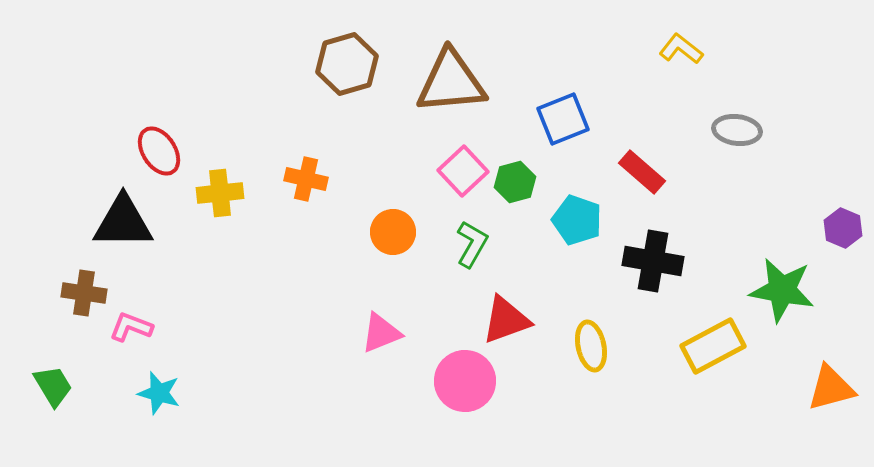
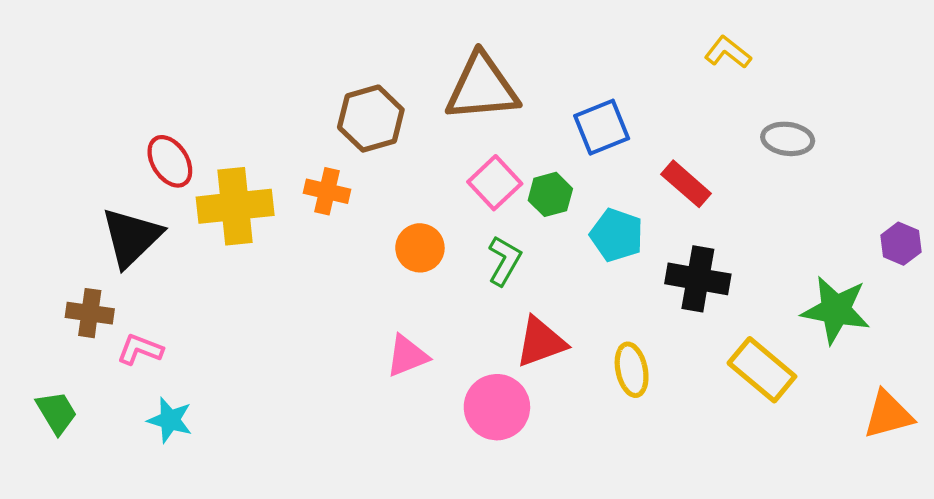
brown hexagon: (347, 64) -> (371, 119), moved
yellow cross: (220, 193) -> (235, 206), size x1.5
black triangle: (123, 222) -> (131, 237), turned -44
yellow rectangle: (713, 346) -> (762, 370), turned 68

